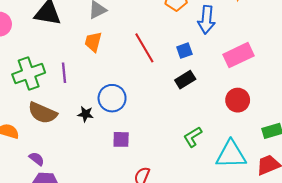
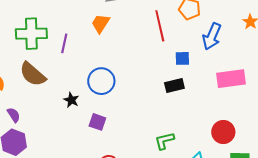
red line: (144, 48) -> (160, 26), moved
red circle: (238, 100) -> (223, 132), moved
black star: (86, 114) -> (71, 100), moved

